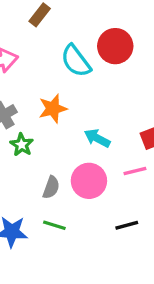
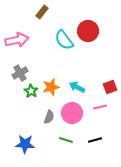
orange star: (53, 109) -> (51, 87), moved
green line: (54, 225) -> (66, 140), moved

